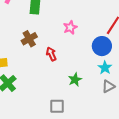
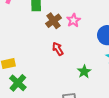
brown cross: (29, 39) -> (53, 21), moved

